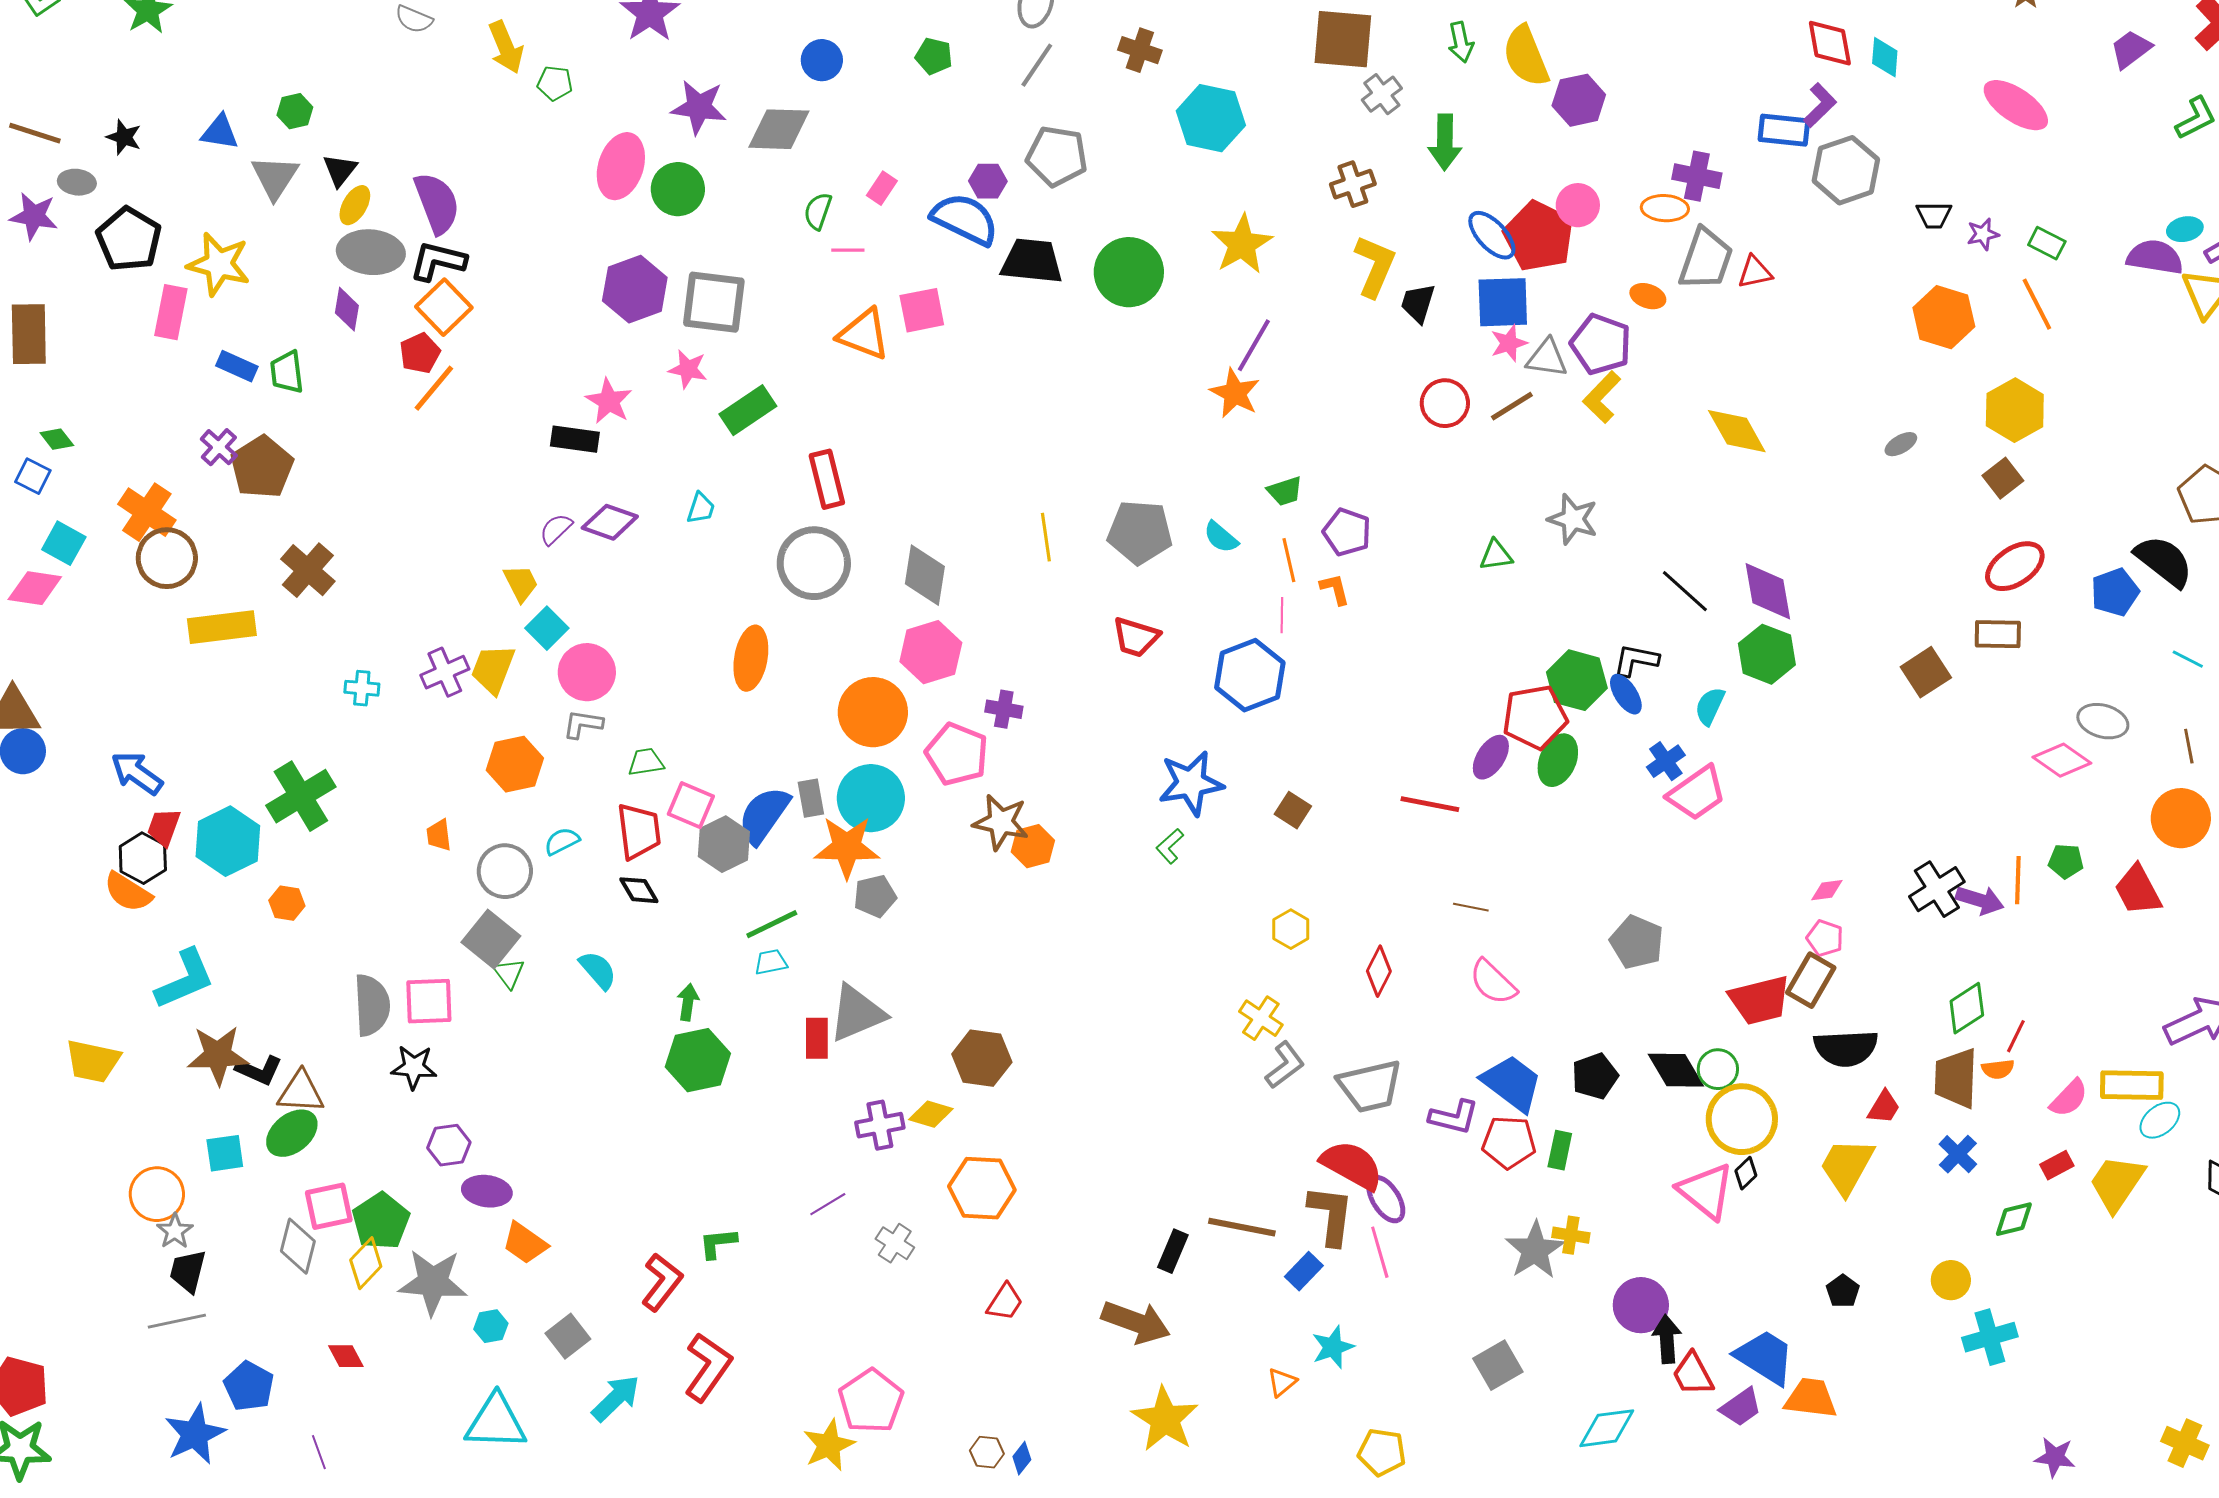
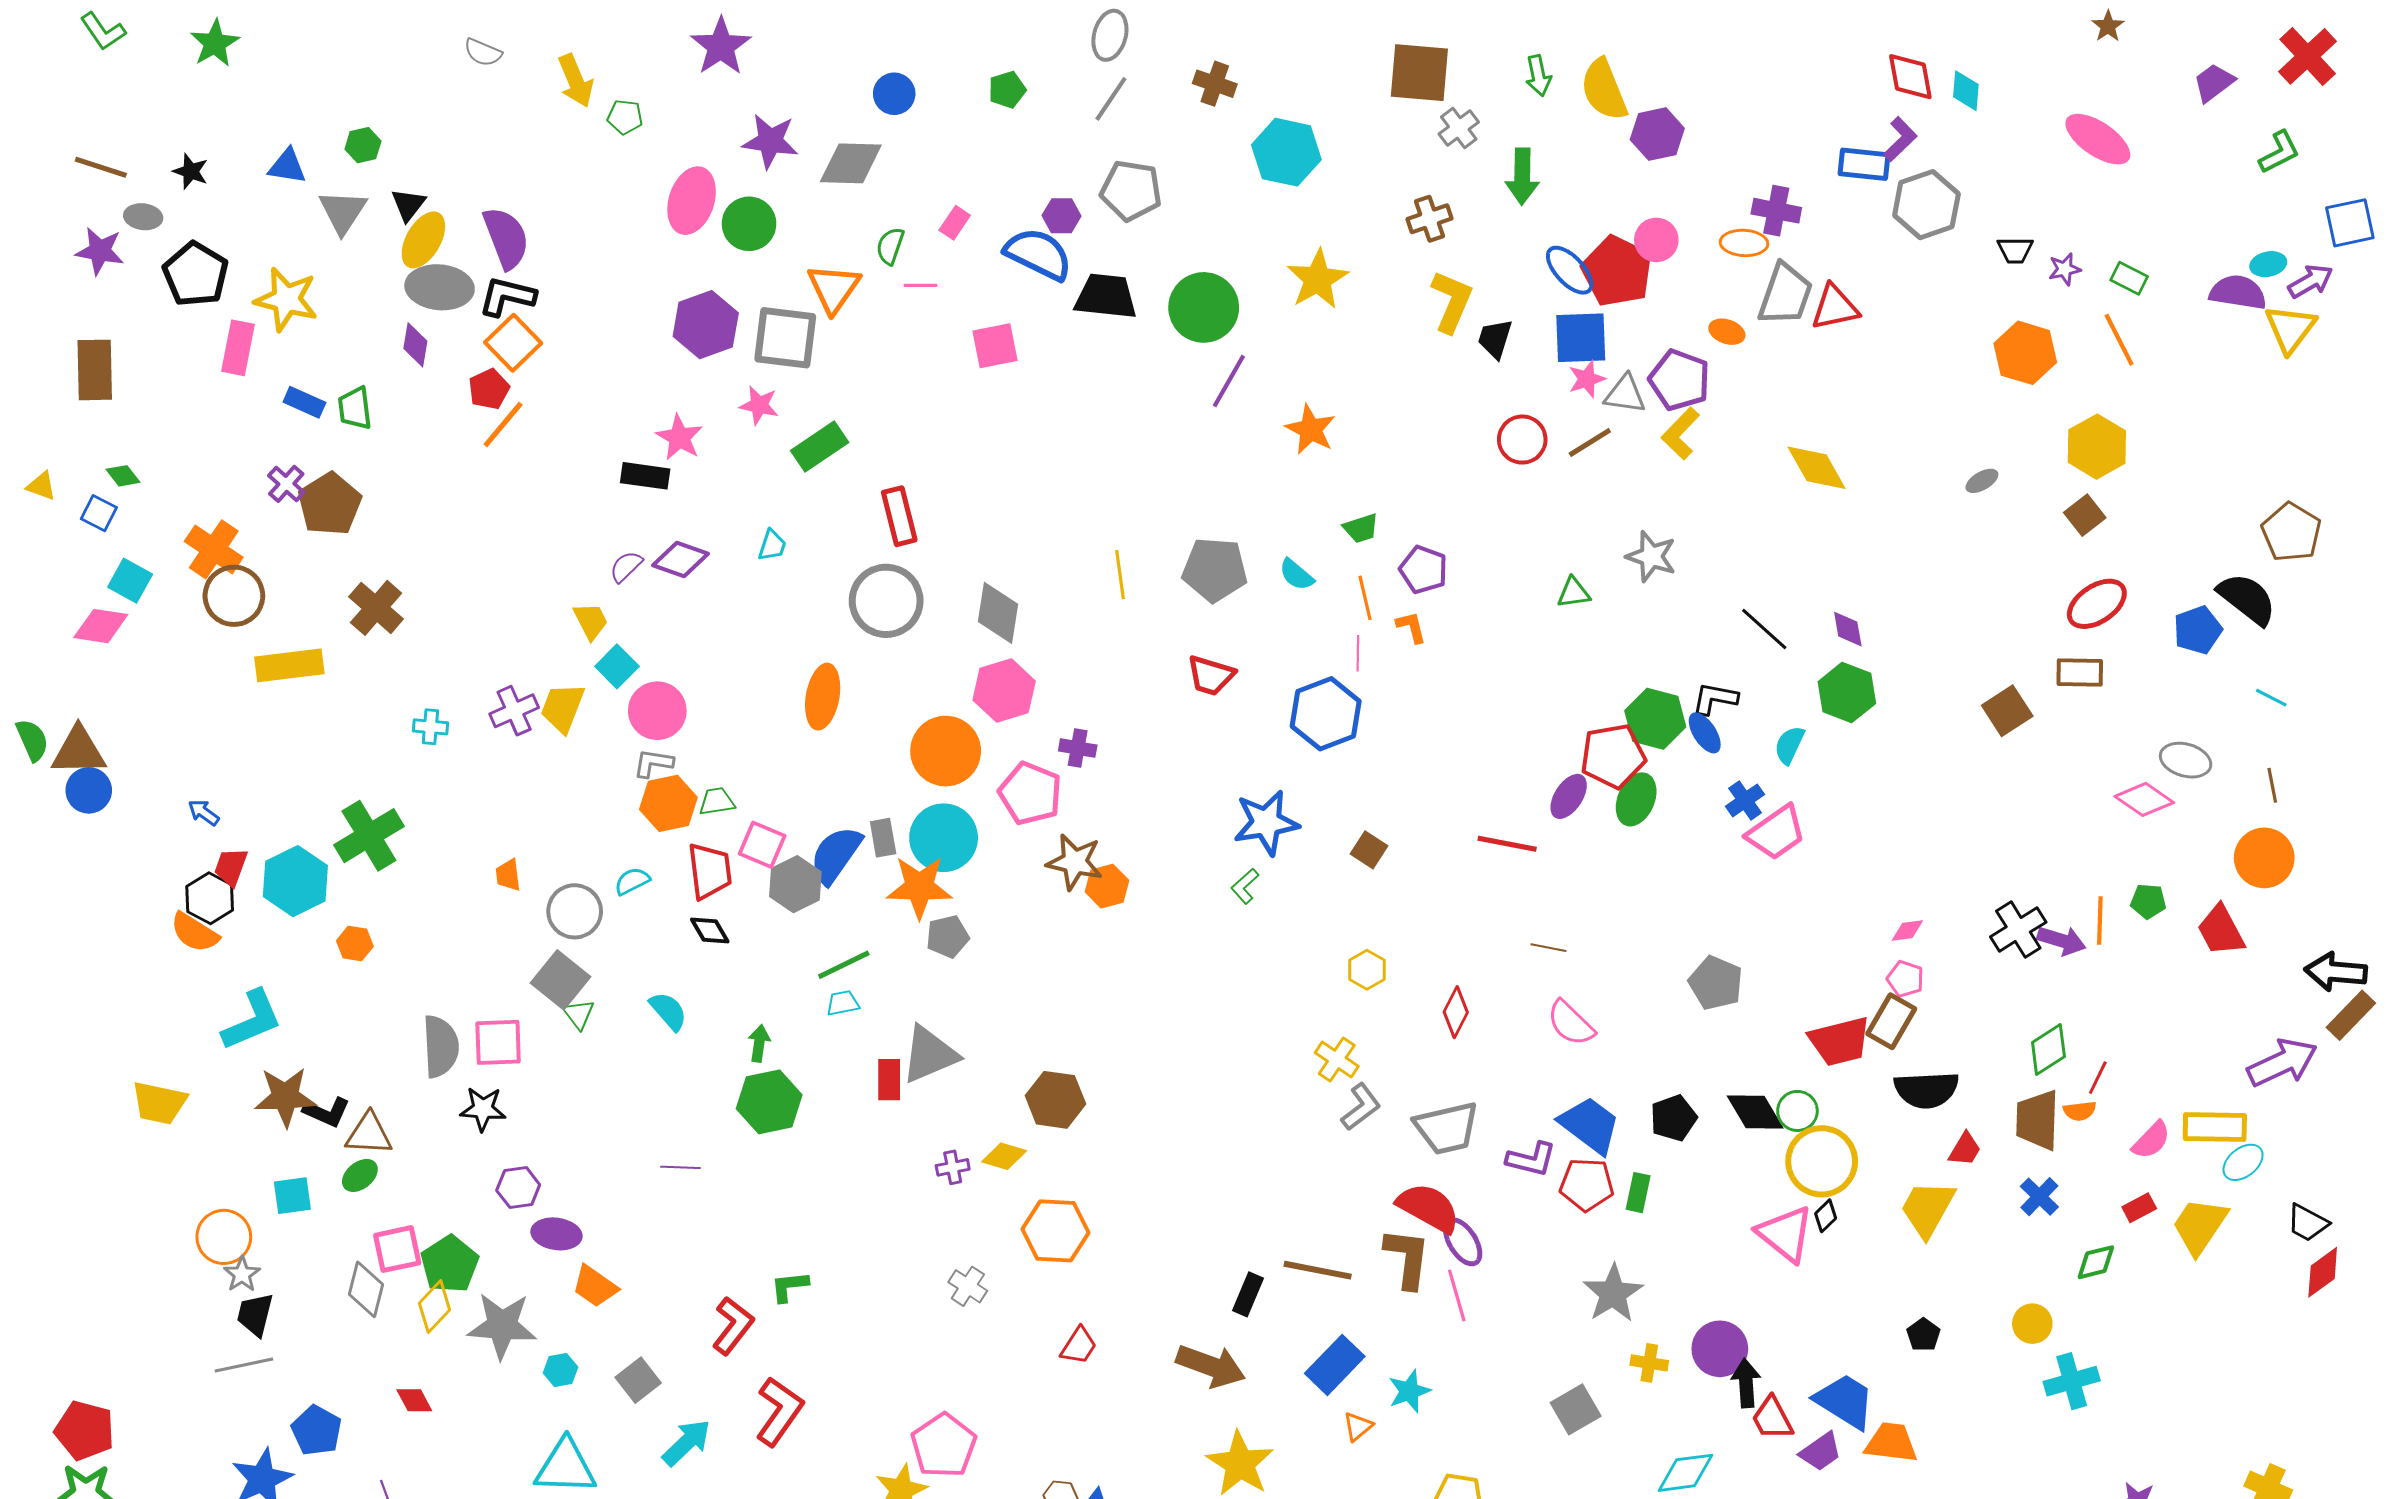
green pentagon: (934, 56) -> (1007, 90), turned -30
yellow ellipse: (355, 205) -> (423, 240), size x1.4
red triangle: (1755, 272) -> (1835, 307), size x1.4
orange triangle: (864, 334) -> (834, 288), moved, turned 44
purple line: (1254, 345) -> (1229, 381), moved
purple diamond: (1768, 591) -> (1848, 629), size x0.6
orange hexagon: (515, 764) -> (668, 803), moved
blue arrow: (137, 773) -> (204, 813), size x0.6
purple cross: (880, 1125) -> (953, 1167), size x0.7
green ellipse: (292, 1133) -> (360, 1175), size x0.7
purple line: (828, 1204) -> (680, 1167), moved, turned 33
yellow cross: (1571, 1235) -> (1649, 1363), moved
blue rectangle: (1304, 1271) -> (1335, 1365), moved, size x1.5

